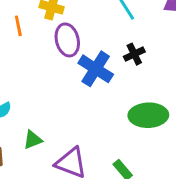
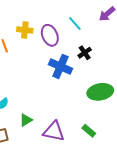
purple ellipse: (67, 40) -> (50, 35), moved

